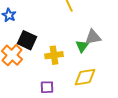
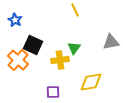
gray triangle: (93, 37) -> (111, 42), moved
green triangle: (82, 46) -> (74, 48), moved

